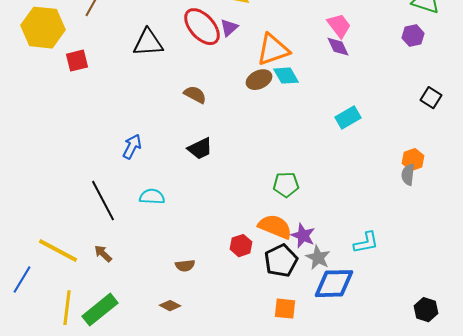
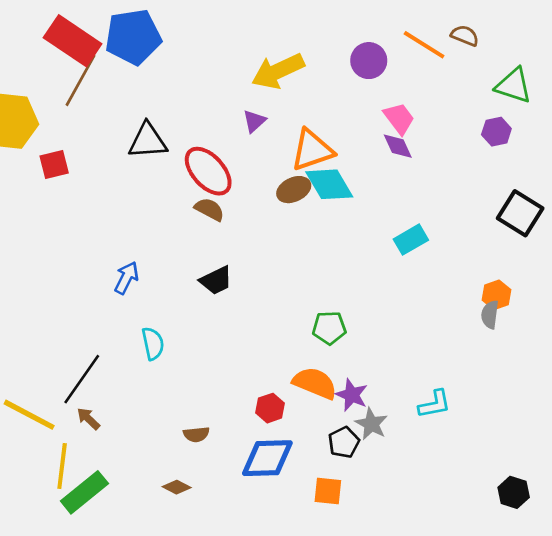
red ellipse: (202, 27) -> (208, 171), moved
cyan diamond: (286, 76) -> (329, 184), size x1.4
black square: (431, 98) -> (520, 213), size x1.6
cyan semicircle: (152, 197) -> (153, 344), turned 75
black line: (103, 201) -> (82, 379), moved, turned 63
black pentagon: (281, 261) -> (344, 442), moved, size x0.7
blue diamond: (334, 284) -> (267, 458), moved
yellow line: (67, 308) -> (62, 466), moved

